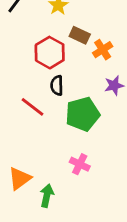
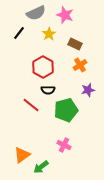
brown rectangle: (80, 35) -> (75, 44), moved
black semicircle: (57, 85) -> (48, 90), turned -88
green arrow: (47, 196) -> (41, 167), turned -140

